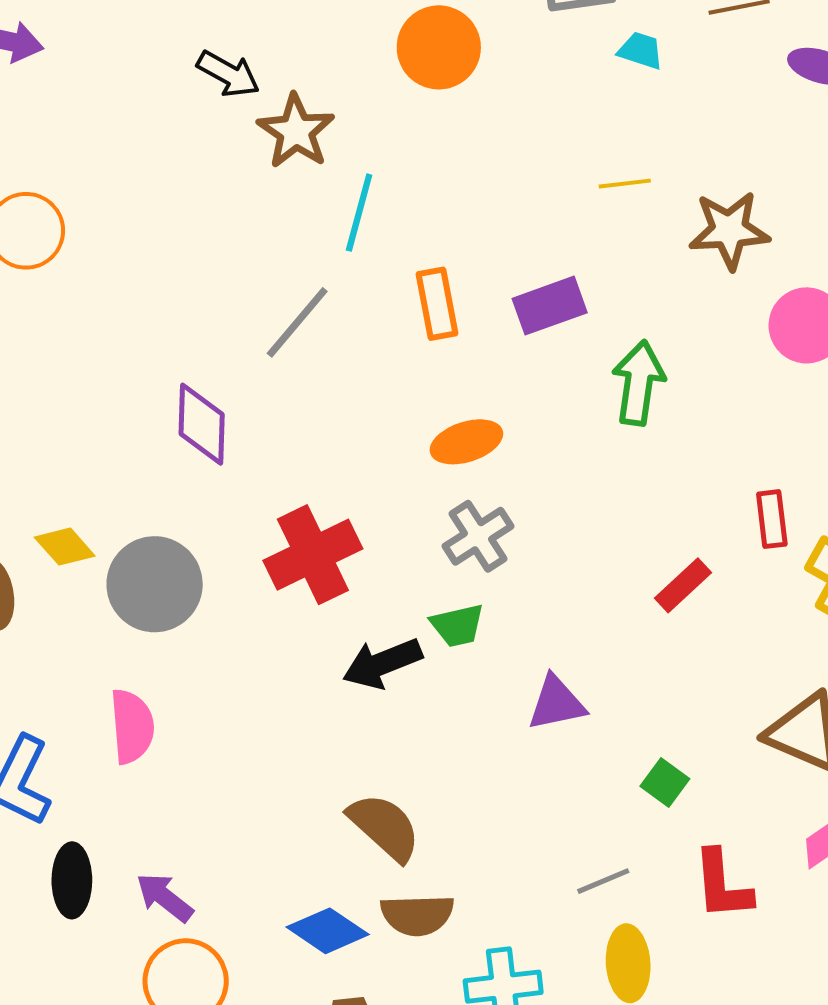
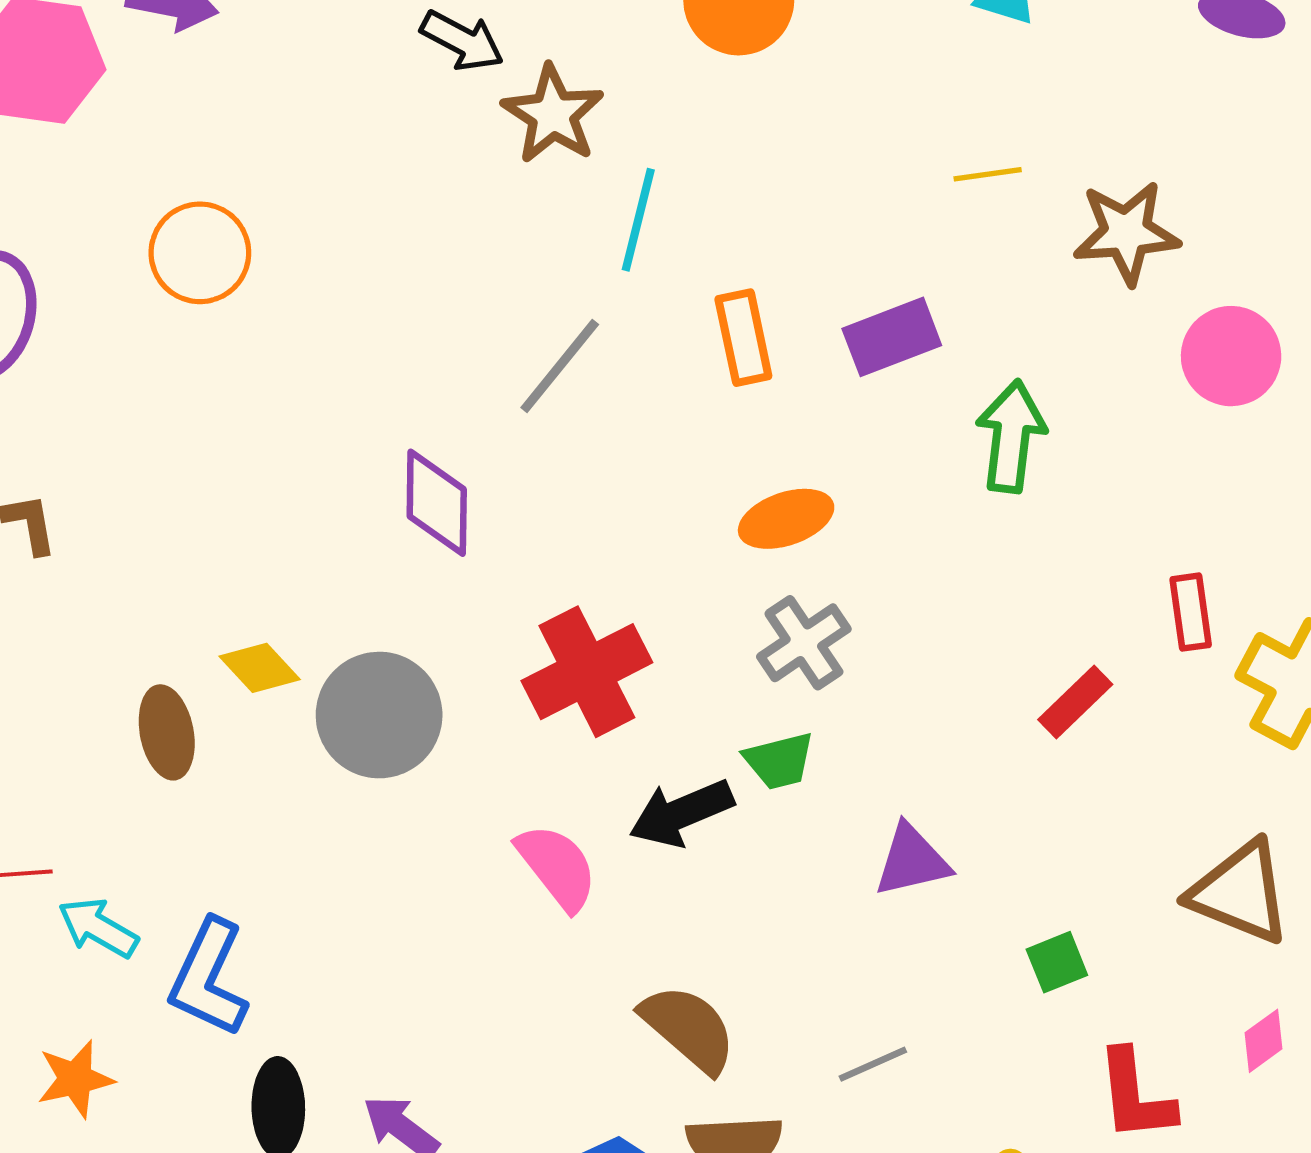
pink semicircle: (132, 726) -> (557, 867), moved, turned -32
green square: (665, 782) -> (1057, 962), turned 33
gray line: (603, 881) -> (873, 1064), moved

